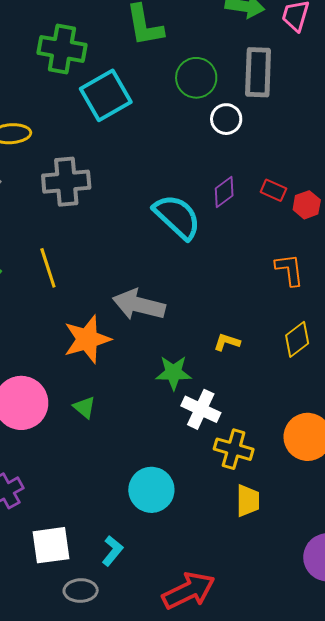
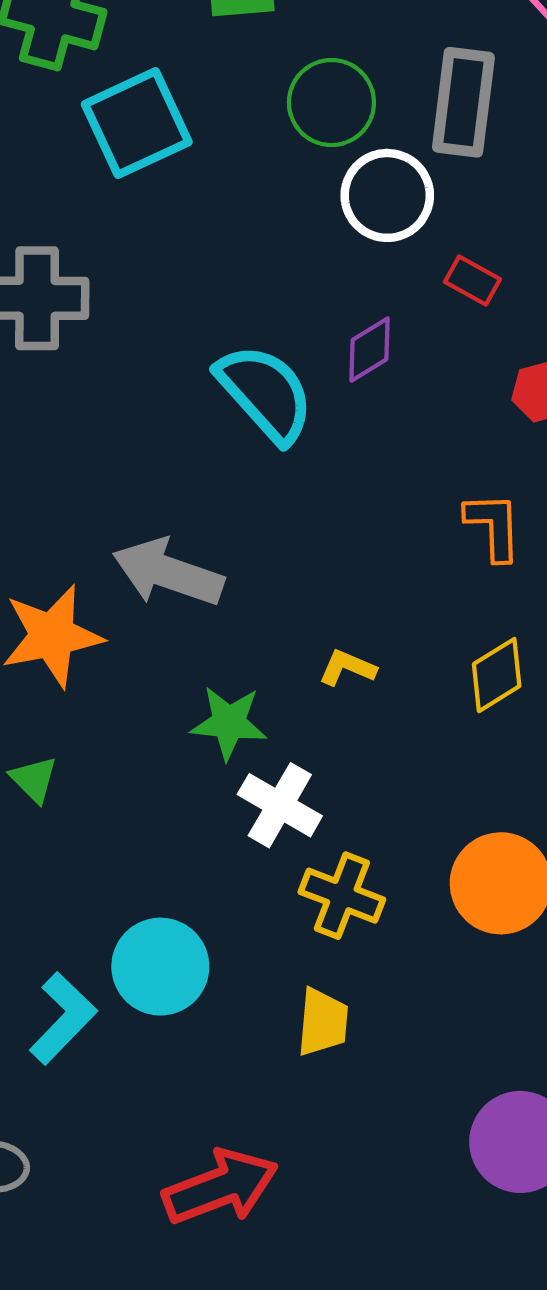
white circle: (226, 119) -> (387, 195), size x1.4
red rectangle: (273, 190) -> (472, 280), moved
yellow trapezoid: (248, 501) -> (323, 1022), moved
cyan L-shape: (112, 551) -> (63, 1018), moved, size x1.4

